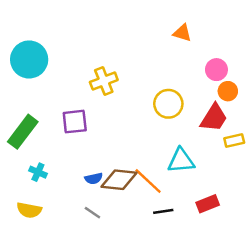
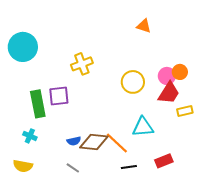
pink circle: (216, 70) -> (167, 76), moved
green rectangle: (23, 132) -> (38, 104), moved, turned -48

